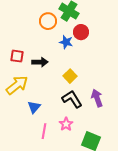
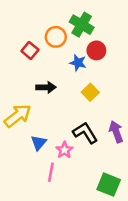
red square: (17, 56) -> (30, 50), moved, turned 32
yellow square: (70, 76) -> (90, 92), moved
pink star: (66, 124) -> (64, 150), moved

